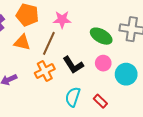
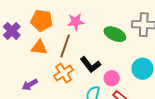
pink circle: (103, 63) -> (112, 78), moved

